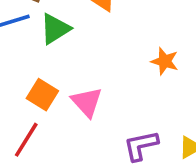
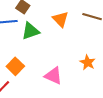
pink triangle: (87, 102) -> (53, 76), moved, turned -36

